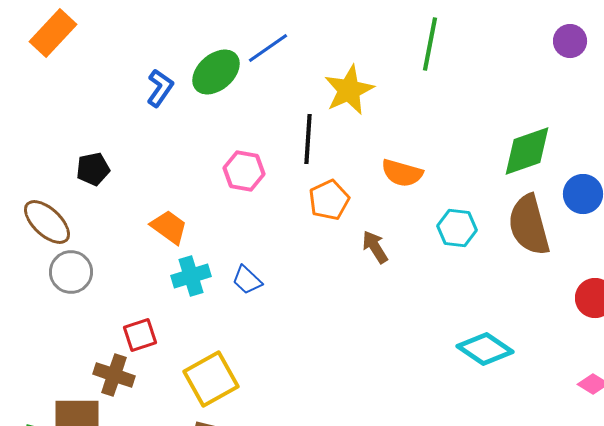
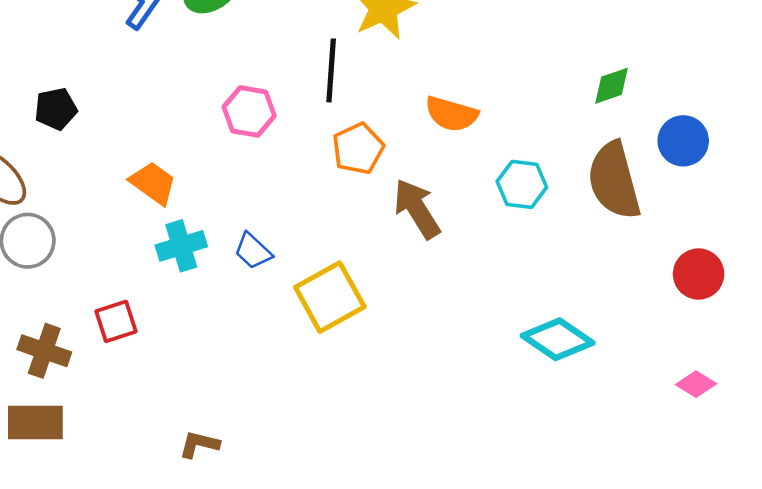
green diamond: (527, 151) -> (611, 86), size x0.6
brown arrow: (375, 247) -> (417, 209), size x1.4
brown cross: (114, 375) -> (44, 351), moved
yellow square: (211, 379) -> (330, 297), moved

